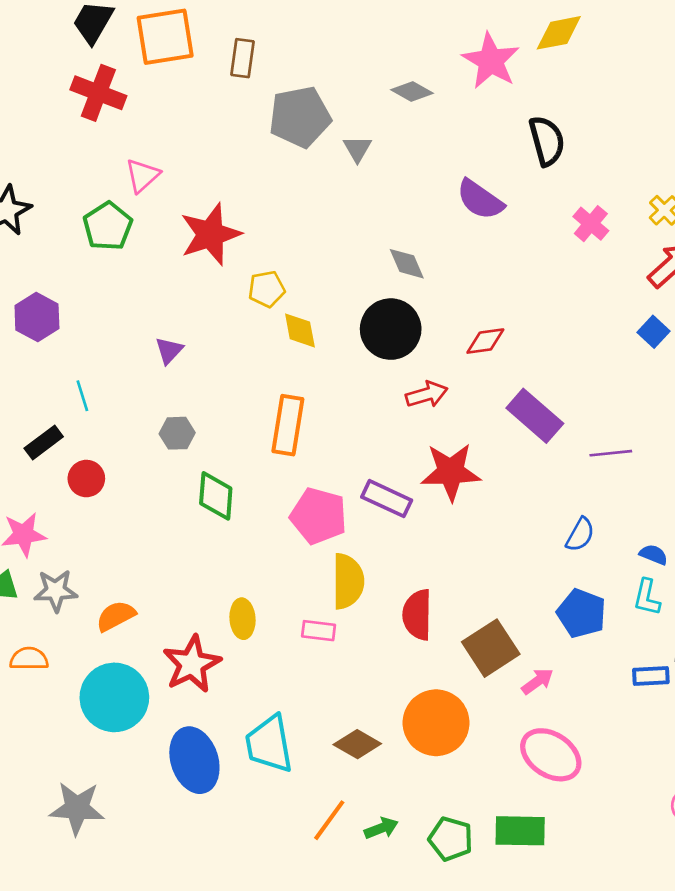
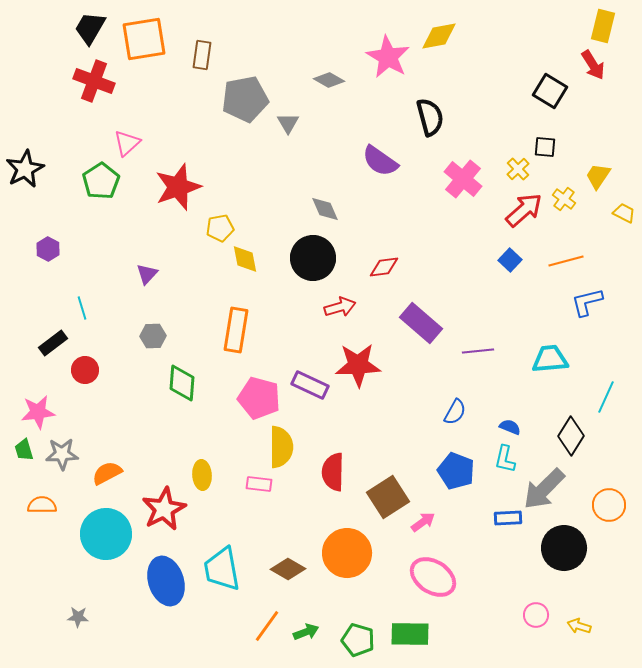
pink cross: (591, 224) -> (463, 179), size x1.4
purple hexagon: (37, 317) -> (48, 249), size x0.7
gray star: (77, 808) -> (78, 617), size x0.5

